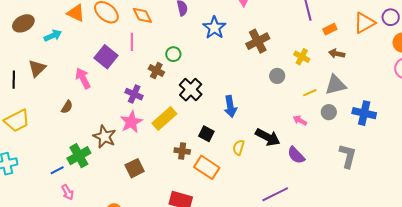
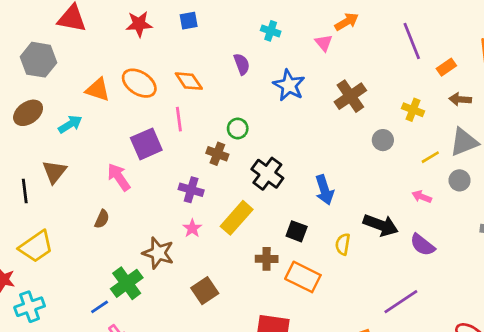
purple square: (106, 57) -> (146, 144), turned 35
pink star: (131, 122) -> (192, 228), size x0.6

